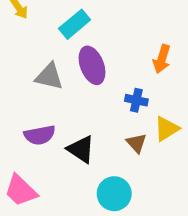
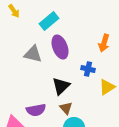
purple semicircle: (40, 135) -> (36, 110), moved
brown triangle: (136, 143) -> (66, 108), moved
black triangle: (81, 149) -> (61, 86), moved, turned 42

